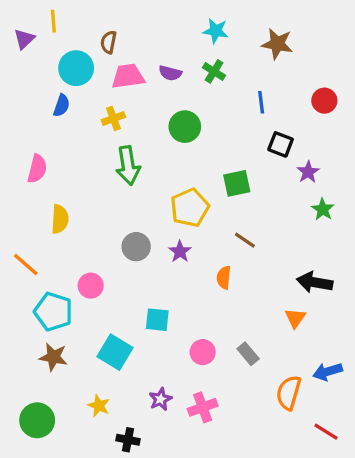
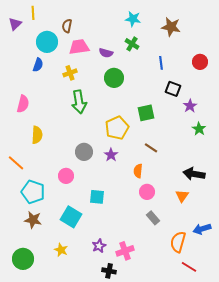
purple semicircle: (170, 73) -> (106, 53), moved
pink circle: (91, 286) -> (66, 176), moved
pink circle: (203, 352) -> (147, 192), moved
red line: (326, 432) -> (189, 267), moved
black cross: (128, 440) -> (109, 271), moved

